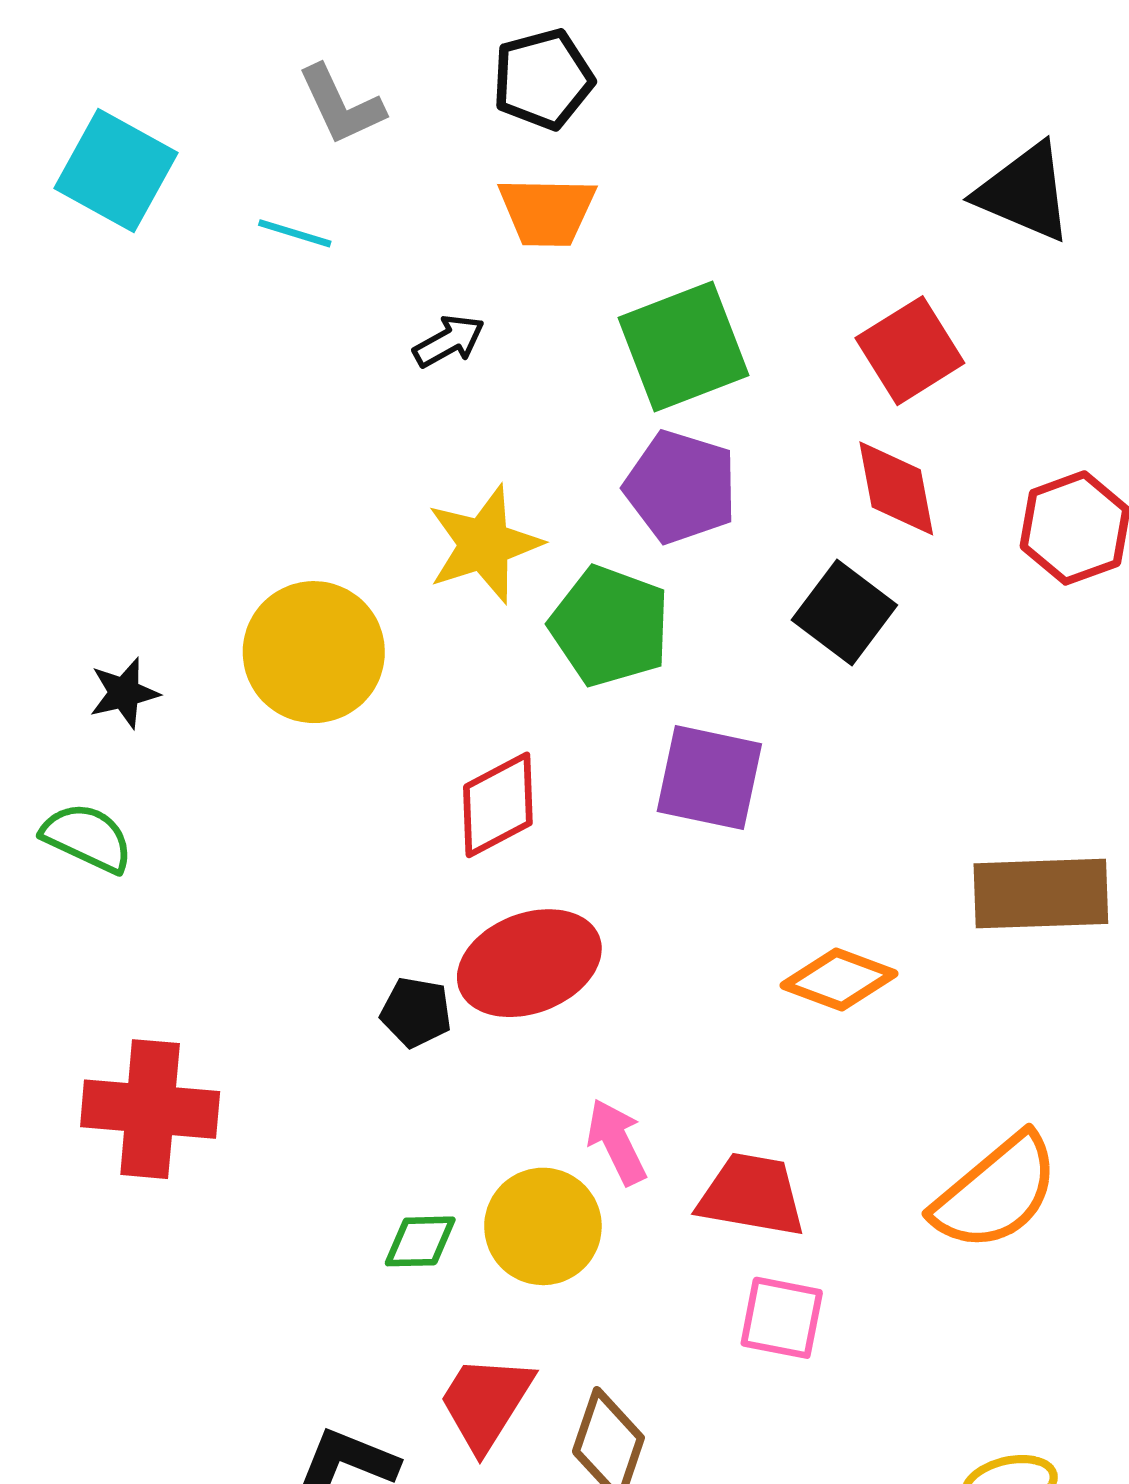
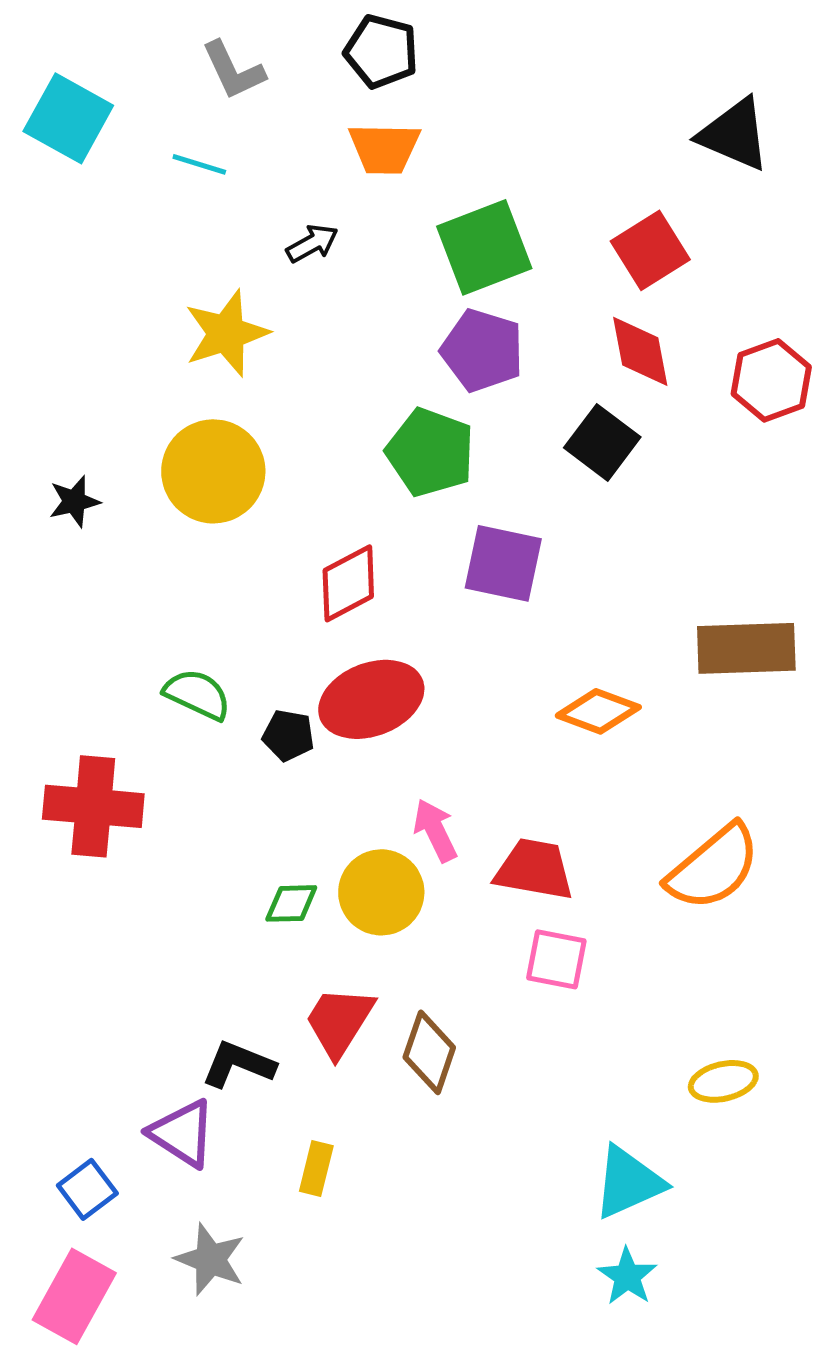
black pentagon: (543, 79) -> (381, 51), turned 30
yellow star: (484, 544) -> (226, 333), moved
green semicircle: (87, 838) -> (197, 694), moved

